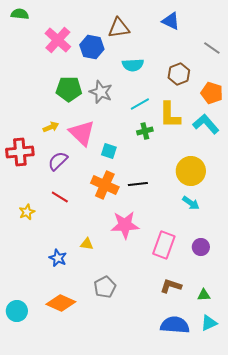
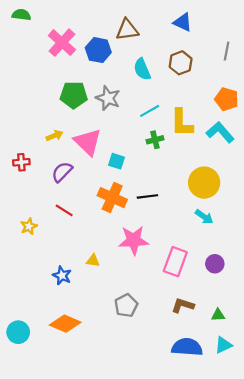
gray line: (212, 48) -> (227, 51), turned 66
cyan semicircle: (133, 65) -> (142, 69), turned 70
brown hexagon: (179, 74) -> (181, 63), moved
red cross: (20, 152) -> (21, 162), size x0.6
gray pentagon: (105, 287) -> (126, 305), moved

